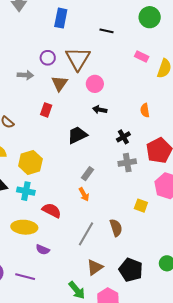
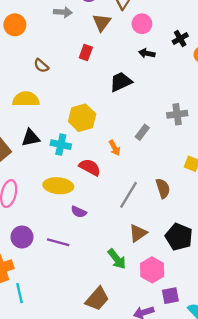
black cross: (123, 137) -> (180, 39), moved
yellow hexagon: (30, 162) -> (82, 118), moved
gray rectangle: (88, 174) -> (142, 132), moved
orange arrow: (84, 194) -> (115, 148), moved

